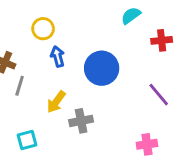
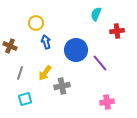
cyan semicircle: (131, 16) -> (96, 14), turned -32
gray line: (20, 86) -> (20, 73), moved
purple line: (159, 95) -> (100, 63), moved

